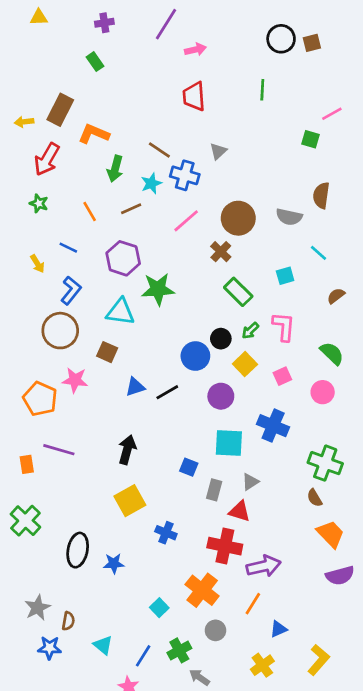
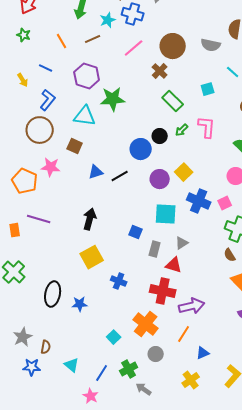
yellow square: (245, 364) -> (184, 172), moved
pink square: (282, 376) -> (225, 203), moved

